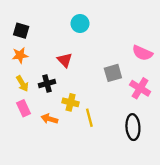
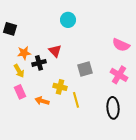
black square: (21, 31) -> (10, 29), moved
orange star: (20, 55) -> (24, 53), moved
gray square: (113, 73) -> (85, 69), moved
black cross: (47, 84) -> (39, 63), moved

